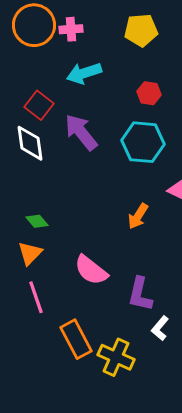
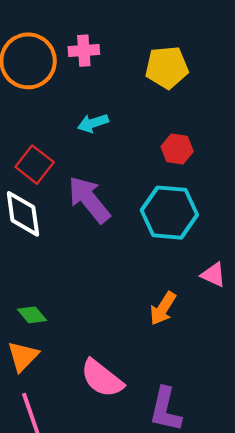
pink cross: (71, 29) -> (84, 51), moved
cyan arrow: (84, 73) -> (93, 123), size x0.7

